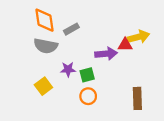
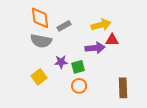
yellow arrow: (138, 37) -> (101, 25), moved

